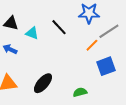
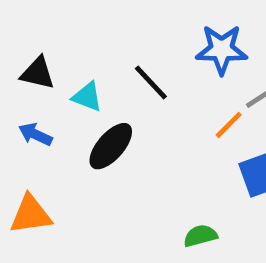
black ellipse: (43, 83) -> (111, 146), moved

